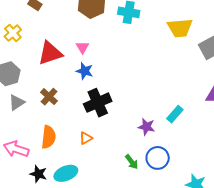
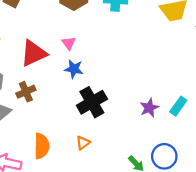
brown cross: (49, 97) -> (26, 92), moved, turned 30
purple star: (146, 127) -> (149, 108), moved, turned -30

